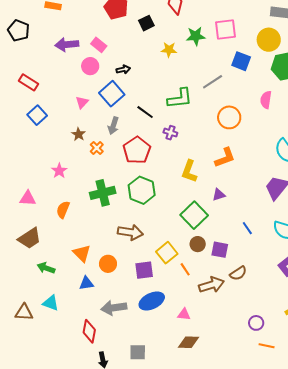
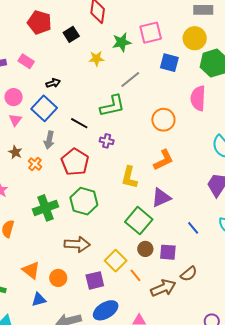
pink circle: (90, 66) -> (14, 97), moved
gray line: (213, 82) -> (130, 80), moved
pink semicircle: (266, 100) -> (198, 98), size x1.4
purple triangle: (219, 195) -> (161, 198), size x1.5

